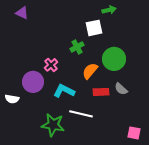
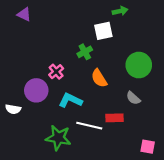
green circle: (114, 59) -> (139, 65), moved
orange semicircle: (90, 71) -> (99, 78), turned -72
red rectangle: (101, 92) -> (115, 118), moved

